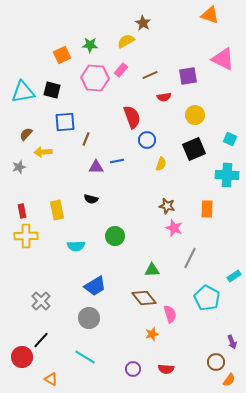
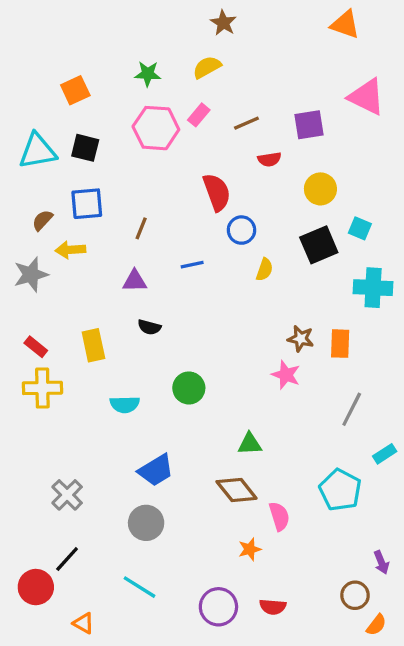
brown star: (143, 23) -> (223, 23), moved
orange square: (62, 55) -> (75, 90), moved
blue square: (65, 122) -> (87, 204), moved
cyan square: (230, 139) -> (360, 228), moved
gray star: (19, 167) -> (31, 274), size x1.5
purple triangle: (96, 167) -> (135, 281), moved
brown star: (167, 206) -> (301, 339), moved
red rectangle: (22, 211) -> (36, 347), turned -40
gray line: (190, 258) -> (352, 409), moved
purple circle: (133, 369) -> (218, 607), size x1.5

